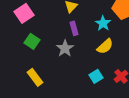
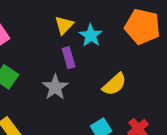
cyan star: (103, 23) -> (91, 35), moved

